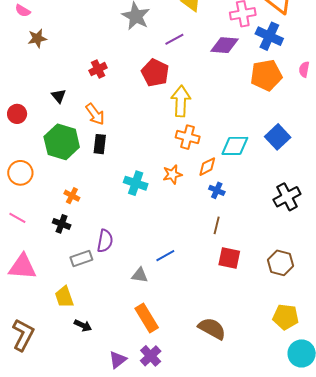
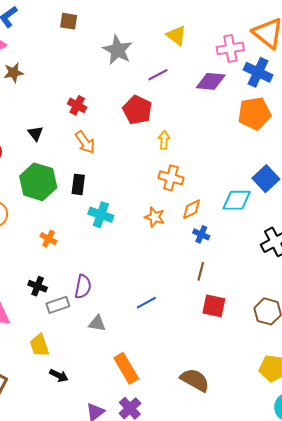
red cross: (98, 69) -> (77, 105), turned -36
yellow arrow: (181, 101) -> (164, 140), size x0.6
orange arrow: (95, 114) -> (85, 142), moved
cyan diamond: (235, 146) -> (237, 200), moved
orange star: (172, 174) -> (155, 217), turned 30
cyan cross: (136, 183) -> (101, 215), moved
black cross: (62, 224) -> (38, 286), moved
gray triangle: (140, 275) -> (97, 323), moved

